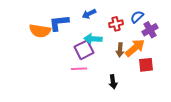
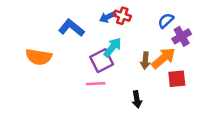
blue L-shape: (59, 23) -> (71, 28), turned 45
red cross: (116, 24) -> (122, 16), moved, turned 32
orange semicircle: (40, 31) -> (39, 57), moved
cyan arrow: (93, 39) -> (113, 47), turned 126

